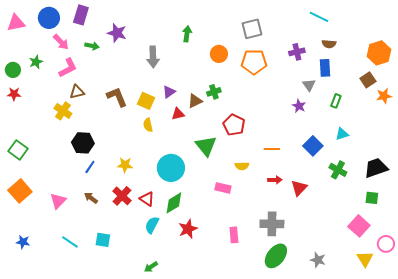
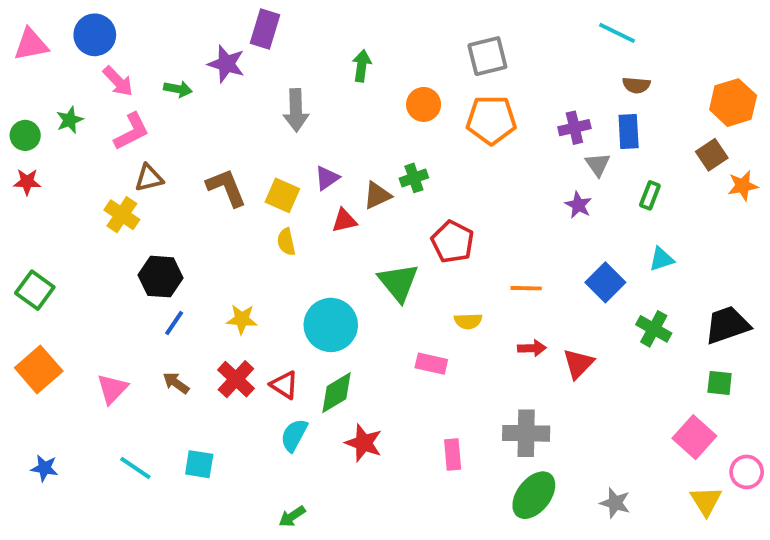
purple rectangle: (81, 15) -> (265, 29), moved
purple cross: (297, 52) -> (574, 128), moved
red star: (188, 229) -> (364, 443), turned -30

